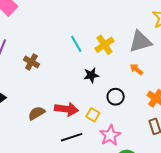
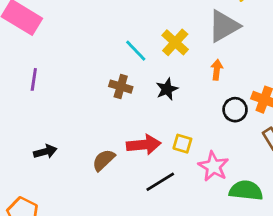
brown cross: (31, 62) -> (121, 87), moved
orange arrow: (136, 69) -> (217, 70), moved, turned 72
black circle: (116, 97) -> (235, 110), moved

